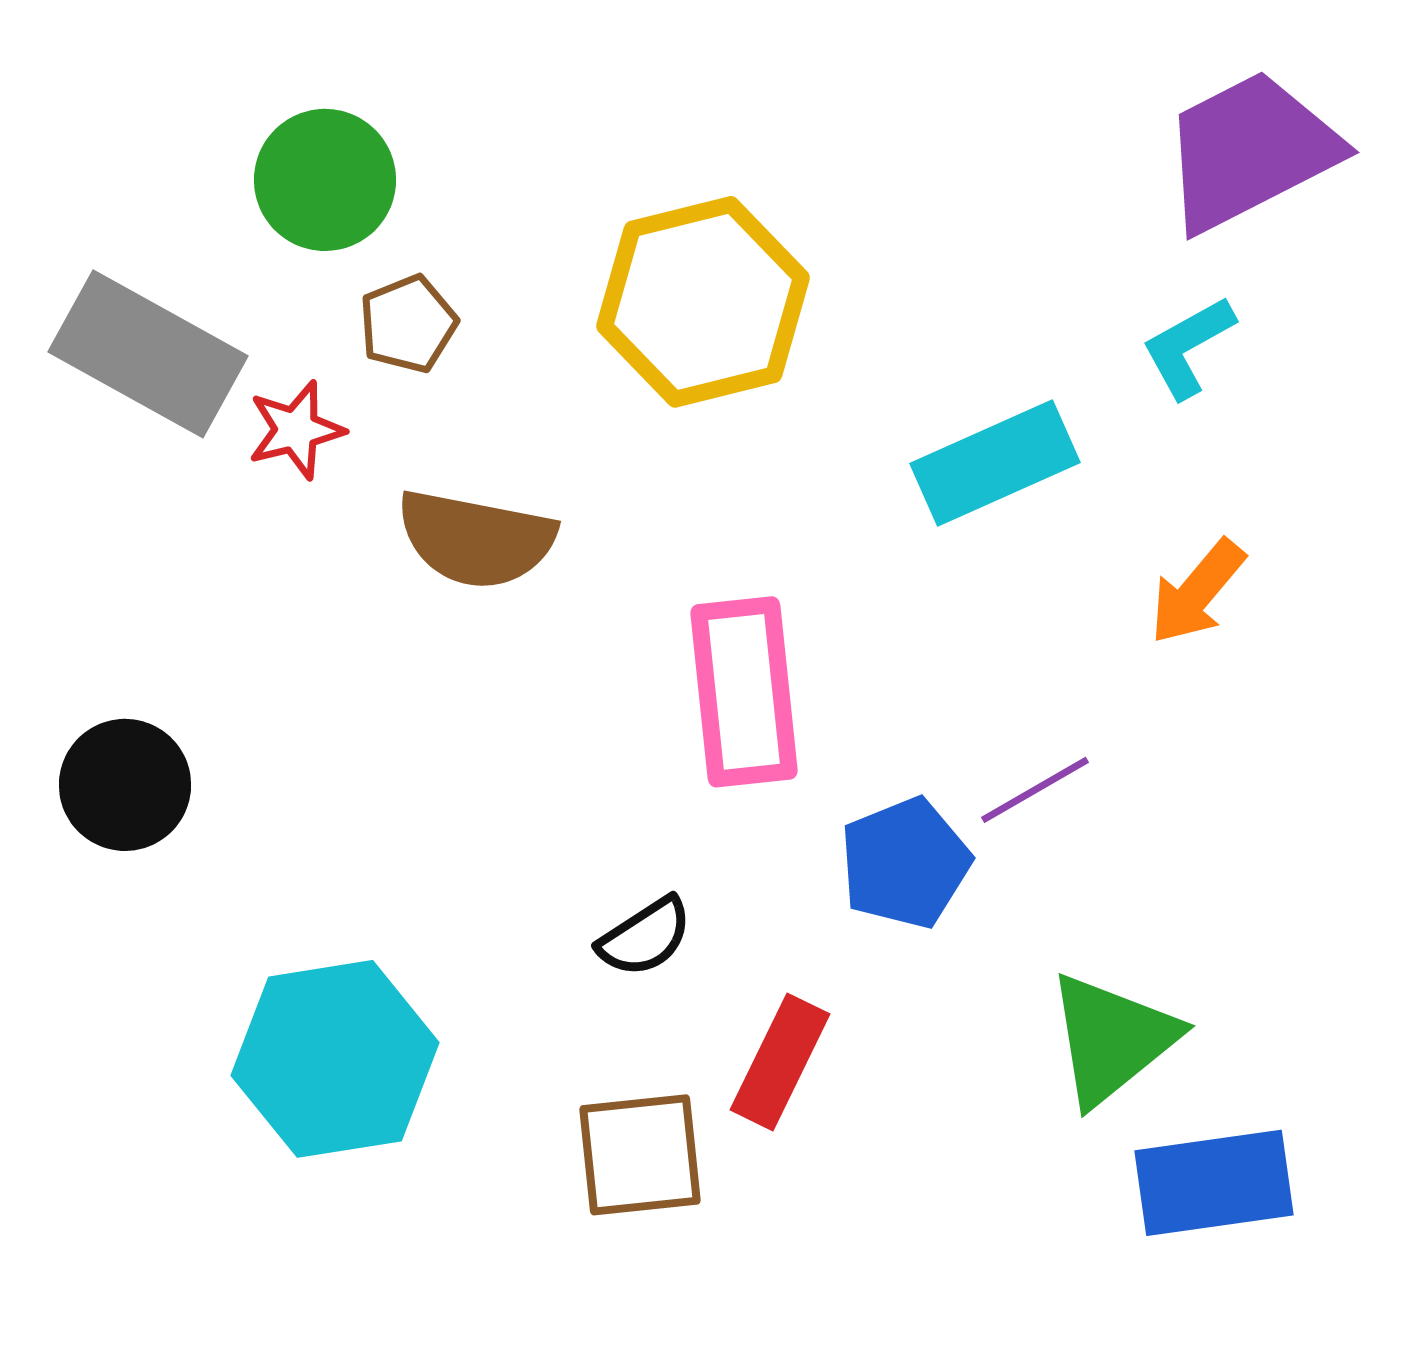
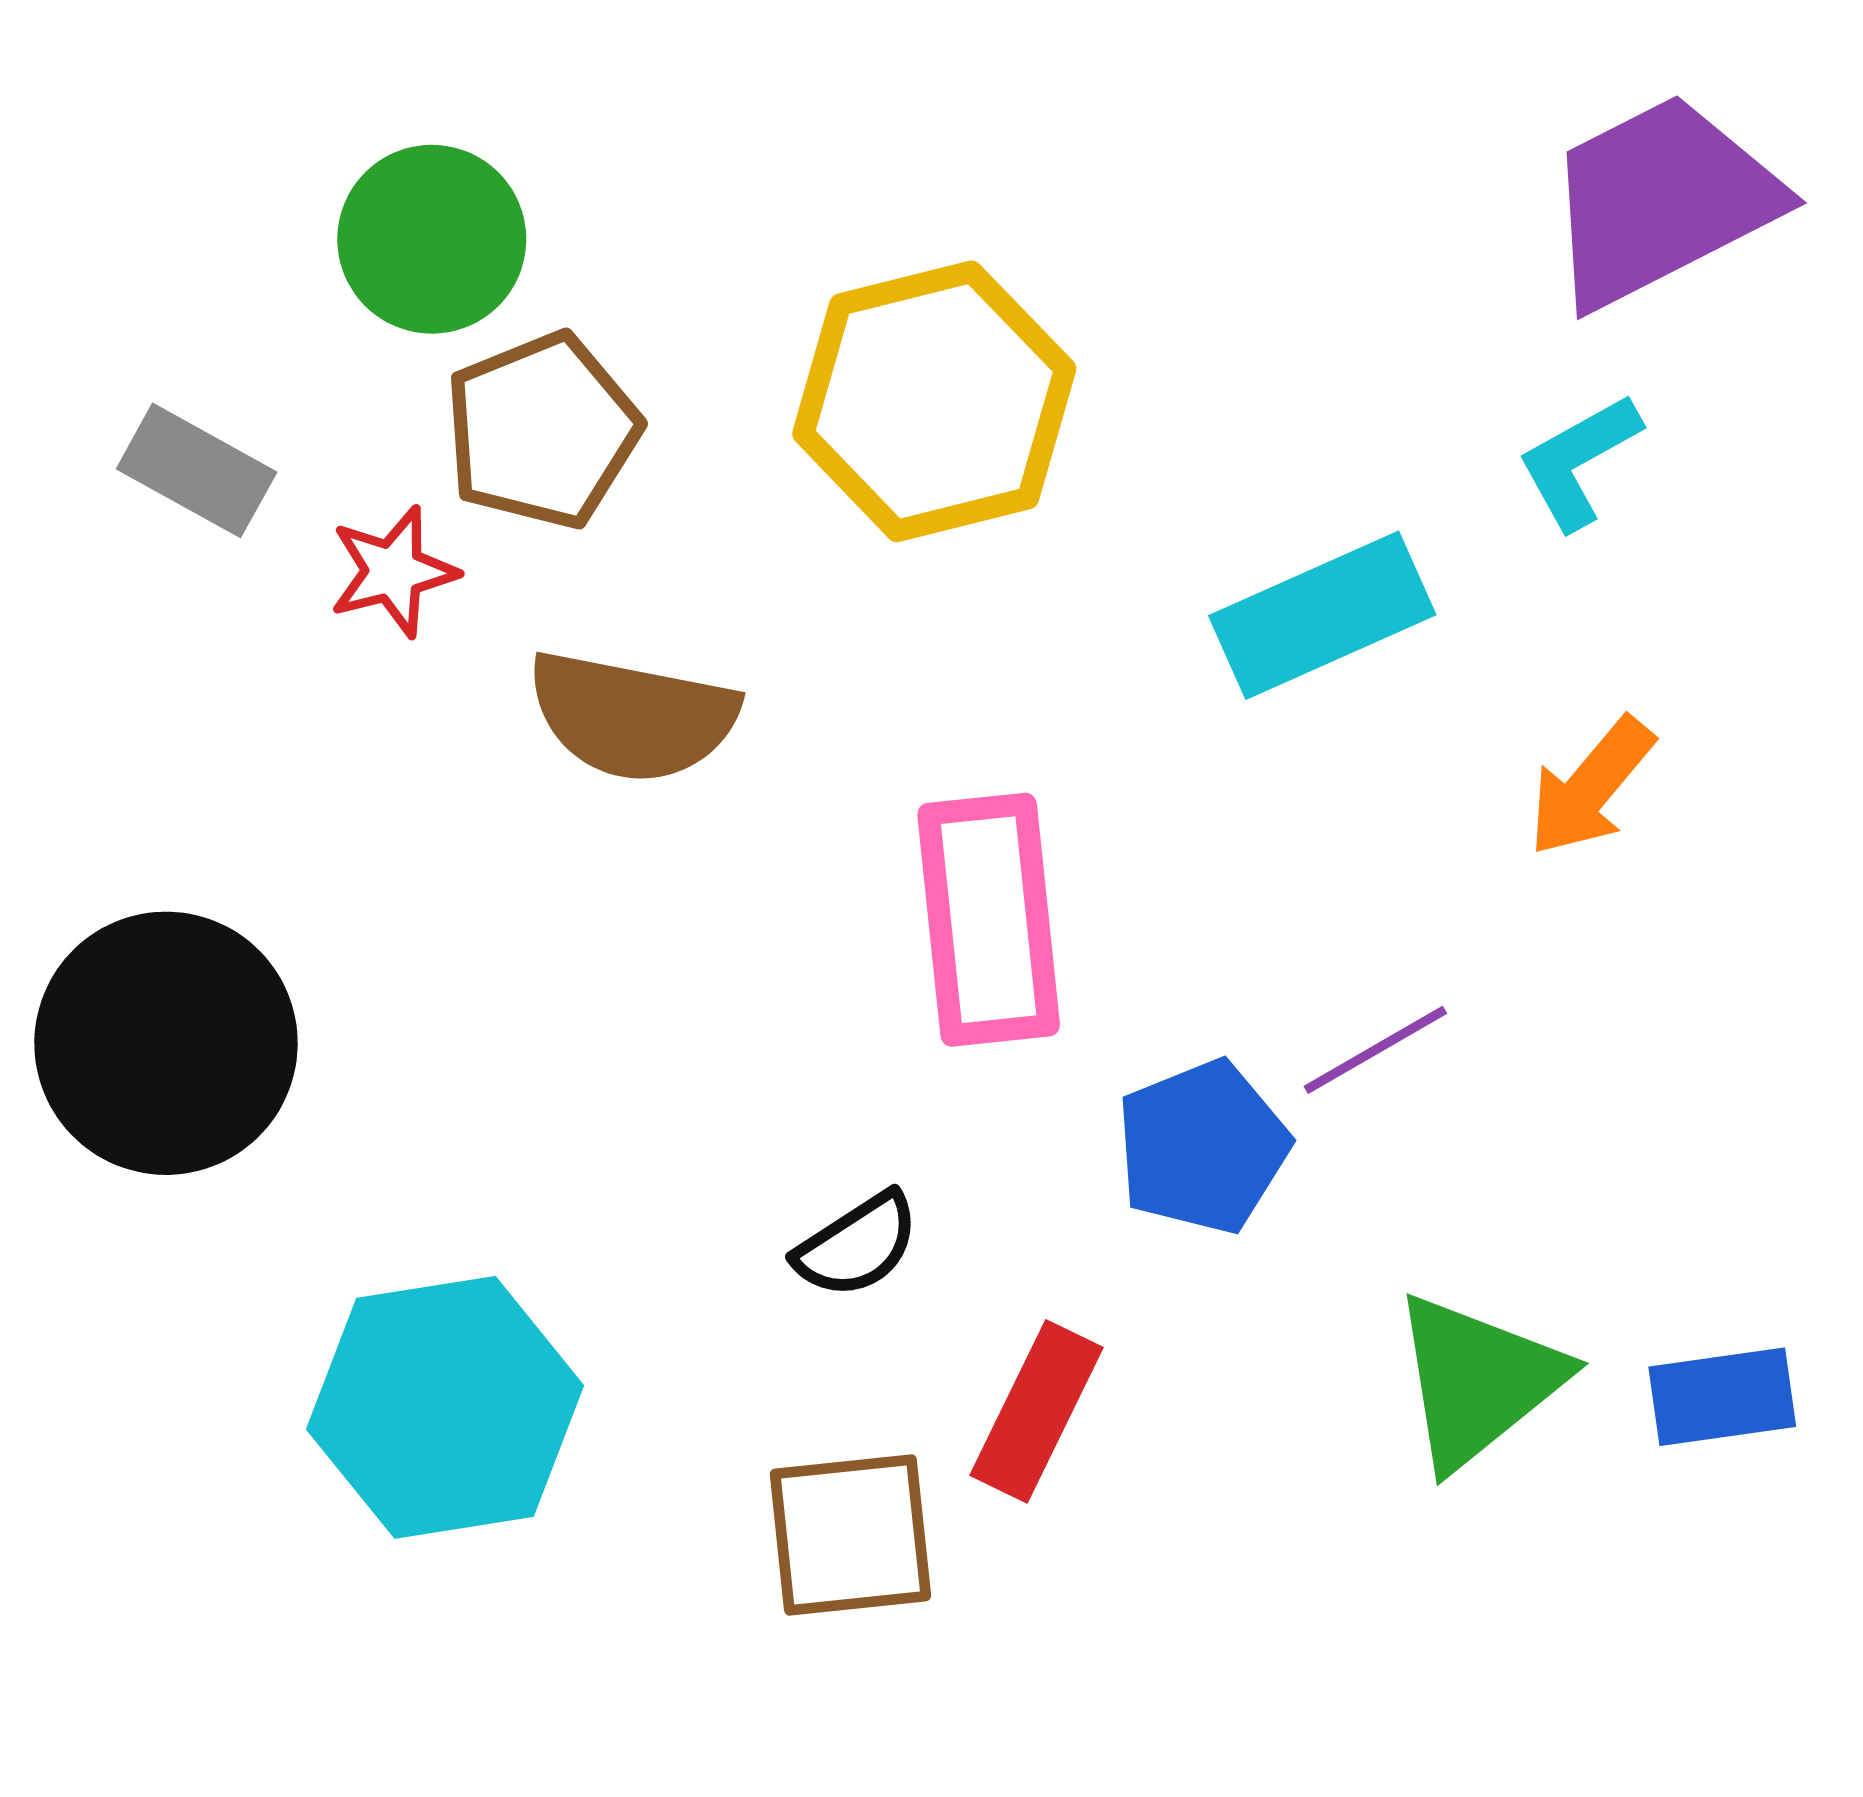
brown pentagon: (408, 324) -> (542, 431), size x1.5
gray rectangle: (148, 354) -> (197, 470), size x0.6
black circle: (125, 785) -> (166, 1043), size x1.5
blue rectangle: (1214, 1183) -> (1722, 1397), moved, size x0.7

